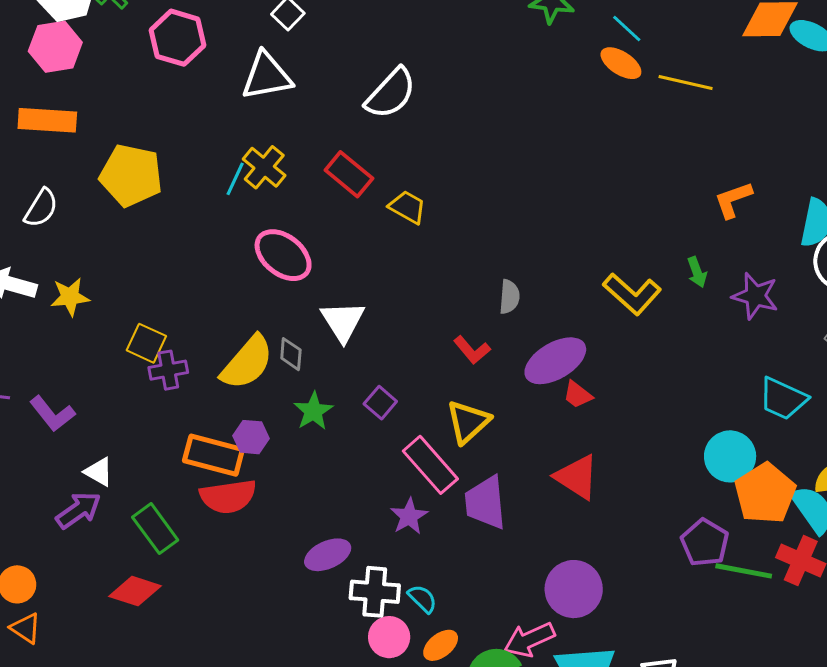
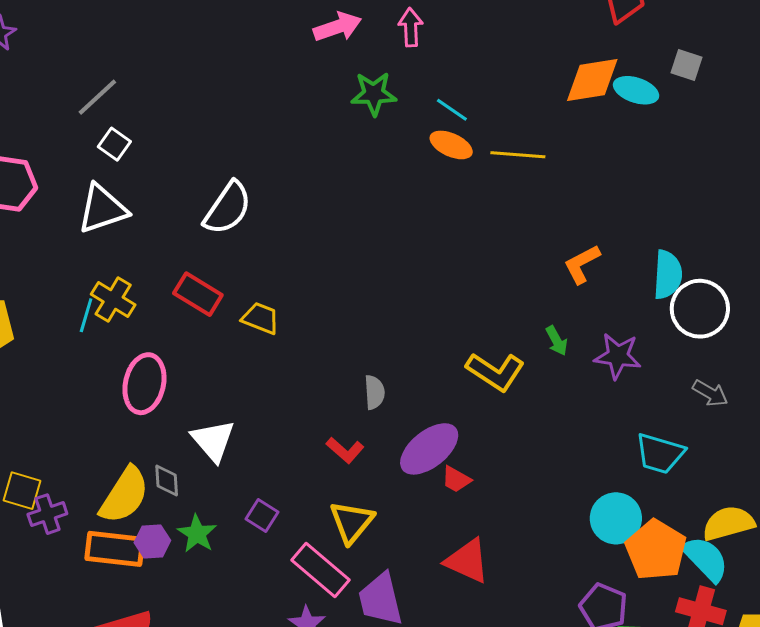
pink ellipse: (283, 255) -> (144, 384), turned 72
purple hexagon: (251, 437) -> (152, 542), moved
orange rectangle: (213, 455) -> (115, 549), moved

